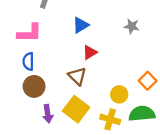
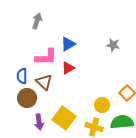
pink L-shape: (30, 33) -> (46, 57), moved
red triangle: (90, 52) -> (68, 68), moved
brown triangle: (77, 76) -> (44, 82), moved

